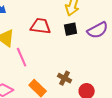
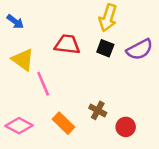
black square: (71, 29) -> (105, 48), turned 32

